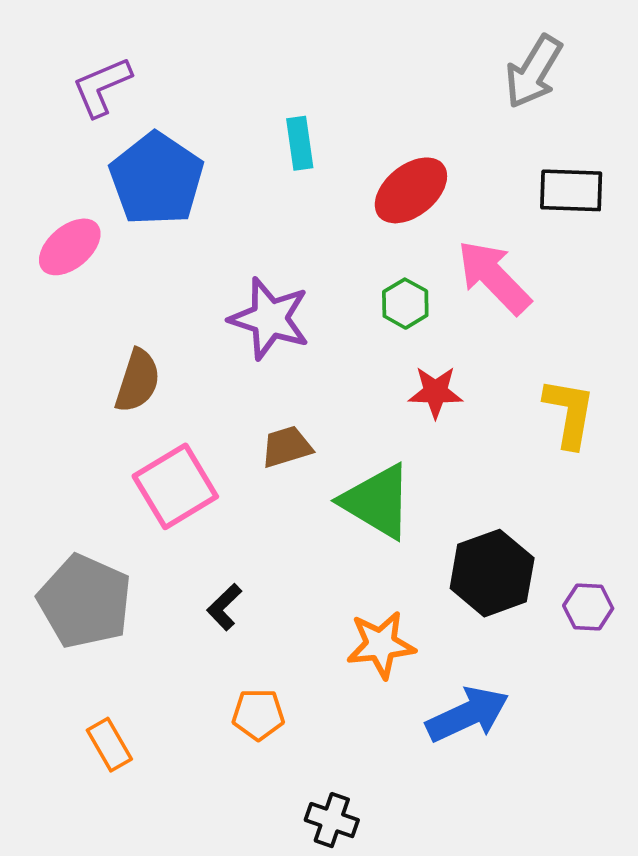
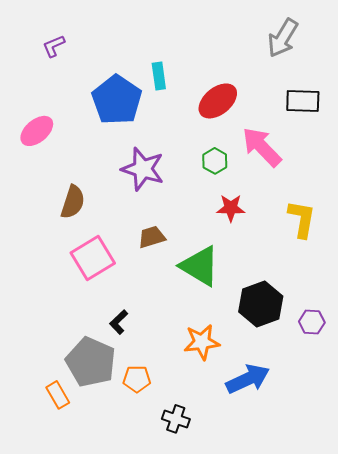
purple L-shape: (102, 87) -> (54, 46), size x0.7
blue pentagon: (156, 179) -> (117, 100), moved
gray pentagon: (85, 601) -> (91, 362), moved
black cross: (332, 820) -> (176, 419), moved

